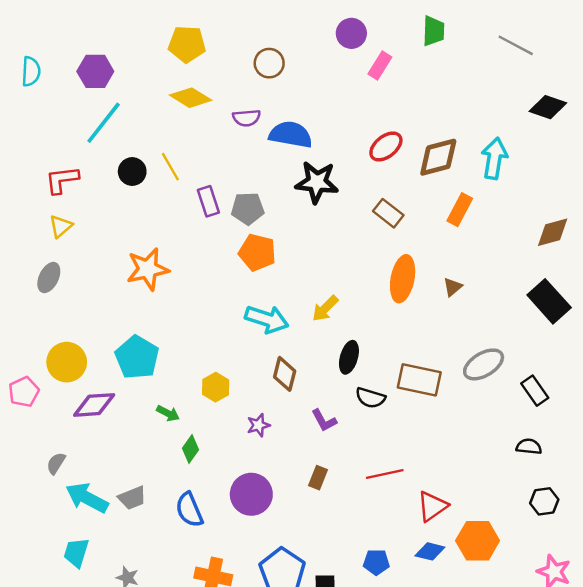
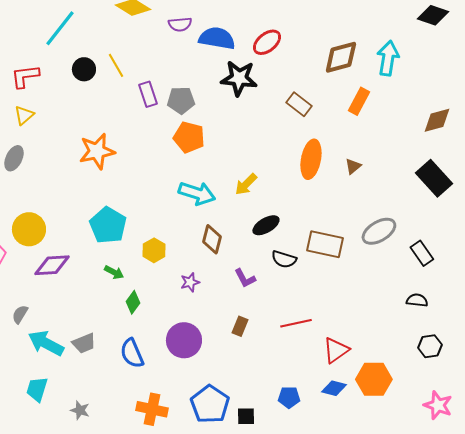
red ellipse: (386, 146) -> (267, 42), moved
cyan pentagon: (137, 357) -> (108, 225), moved
black ellipse: (349, 357) -> (266, 225), turned 44

